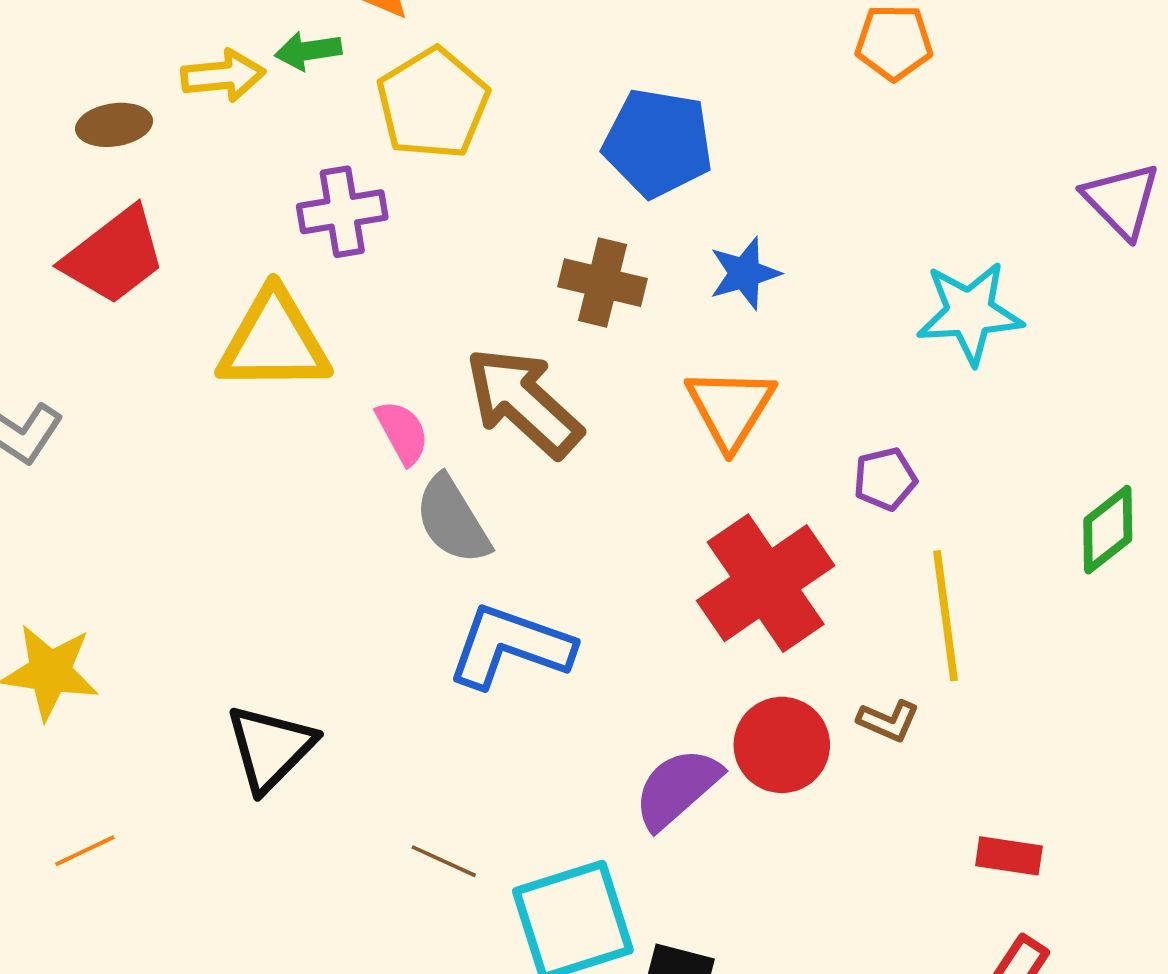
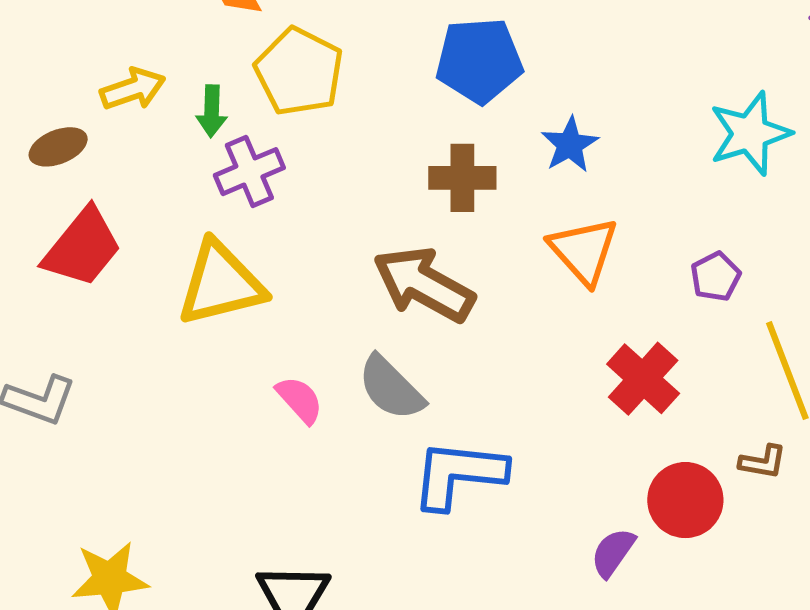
green arrow: (308, 51) -> (212, 111), moved, turned -66
pink semicircle: (402, 432) -> (300, 400), moved
red cross: (766, 583) -> (643, 379), size x0.7
purple semicircle: (677, 788) -> (613, 553), size x0.7

